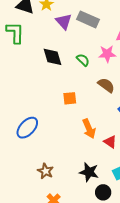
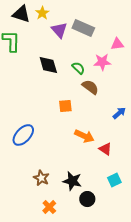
brown semicircle: (106, 85) -> (90, 87), moved
orange arrow: (89, 129) -> (84, 136), turned -42
black star: (89, 172) -> (72, 181), moved
black circle: (103, 192) -> (87, 199), moved

